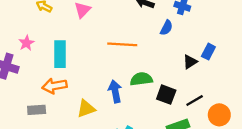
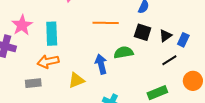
pink star: (26, 43) -> (22, 25), size x1.5
blue rectangle: (208, 52) -> (183, 40), moved
black square: (166, 95) -> (143, 32), moved
black line: (195, 100) -> (169, 60), moved

